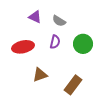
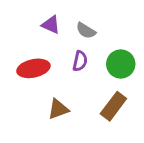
brown rectangle: (73, 85) -> (113, 106), moved

